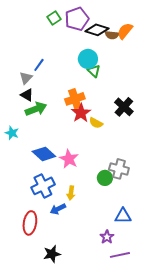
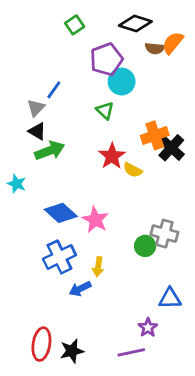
purple pentagon: (77, 19) -> (106, 59), moved
black diamond: (97, 30) -> (135, 23), moved
green triangle: (94, 71) -> (105, 111), moved
orange cross: (75, 99) -> (155, 135), moved
red ellipse: (30, 223) -> (41, 344), moved
purple line: (120, 255) -> (131, 352), moved

